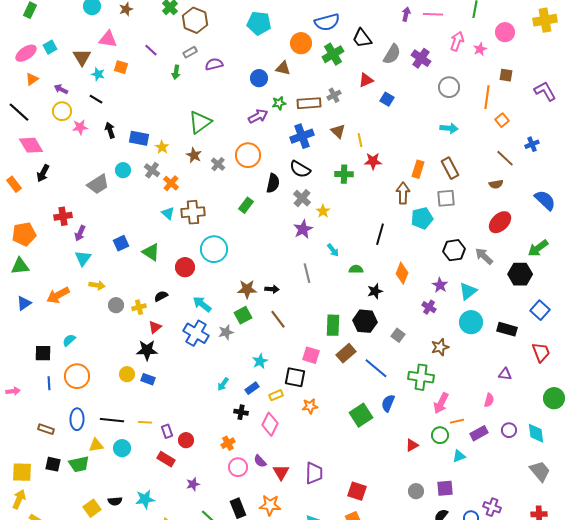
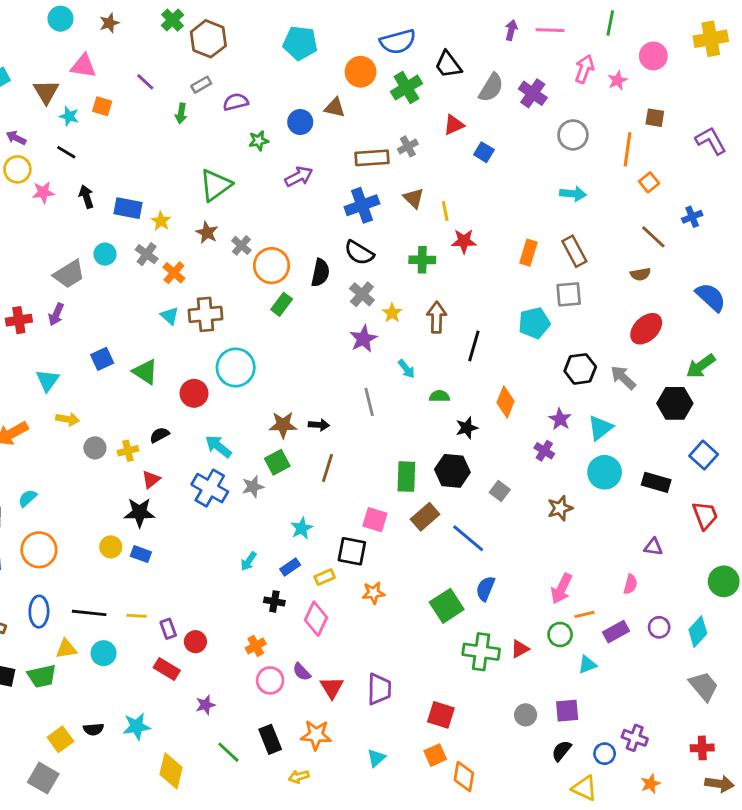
green star: (279, 103) -> (259, 141), moved
orange circle: (248, 155) -> (272, 266), moved
brown arrow: (403, 193) -> (437, 317), moved
purple arrow: (80, 233) -> (56, 314), moved
brown line: (278, 319) -> (327, 468), turned 54
green cross: (421, 377) -> (481, 652), moved
cyan diamond: (536, 433) -> (698, 632), turned 50

